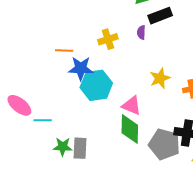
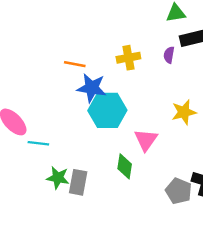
pink triangle: (132, 106) -> (146, 140), turned 35
green diamond: (130, 129) -> (125, 166), moved, size x0.7
gray pentagon: (164, 144) -> (179, 191), size x0.7

